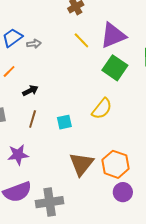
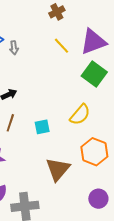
gray arrow: (34, 44) -> (14, 48), turned 88
orange hexagon: (116, 164) -> (94, 152), moved

